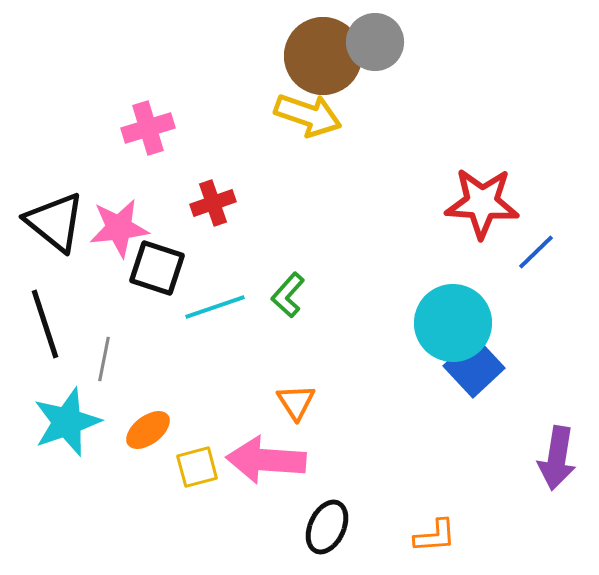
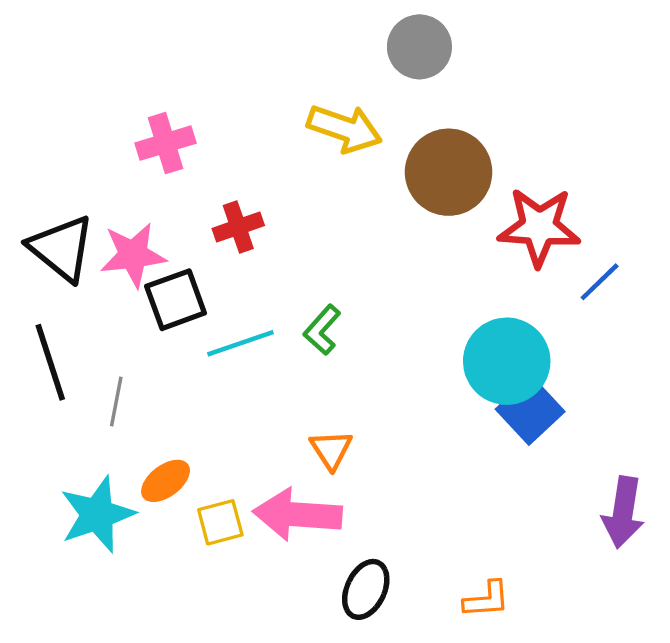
brown circle: (323, 56) -> (449, 172), moved
black square: (157, 268) -> (176, 300), turned -38
cyan star: (67, 422) -> (97, 514), moved

